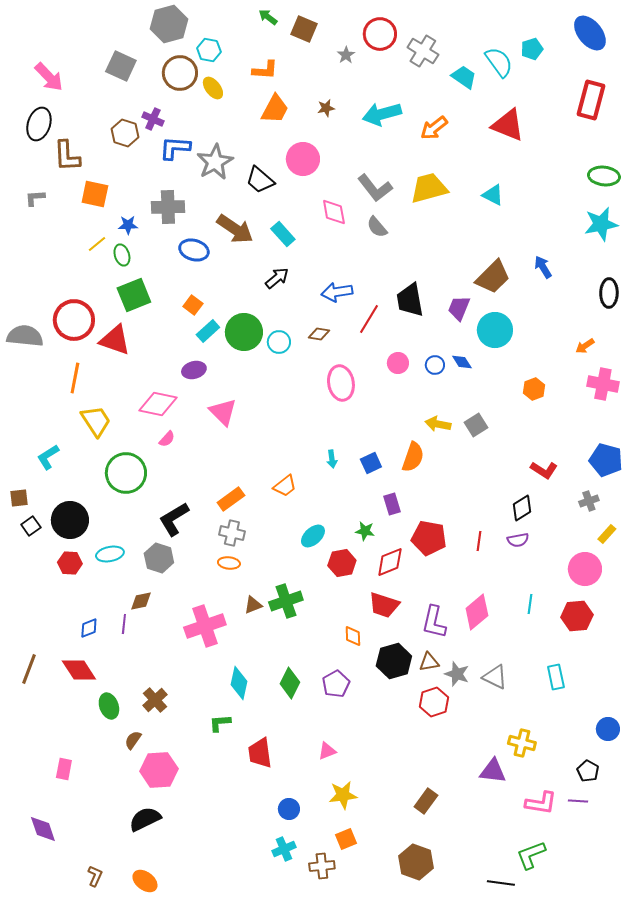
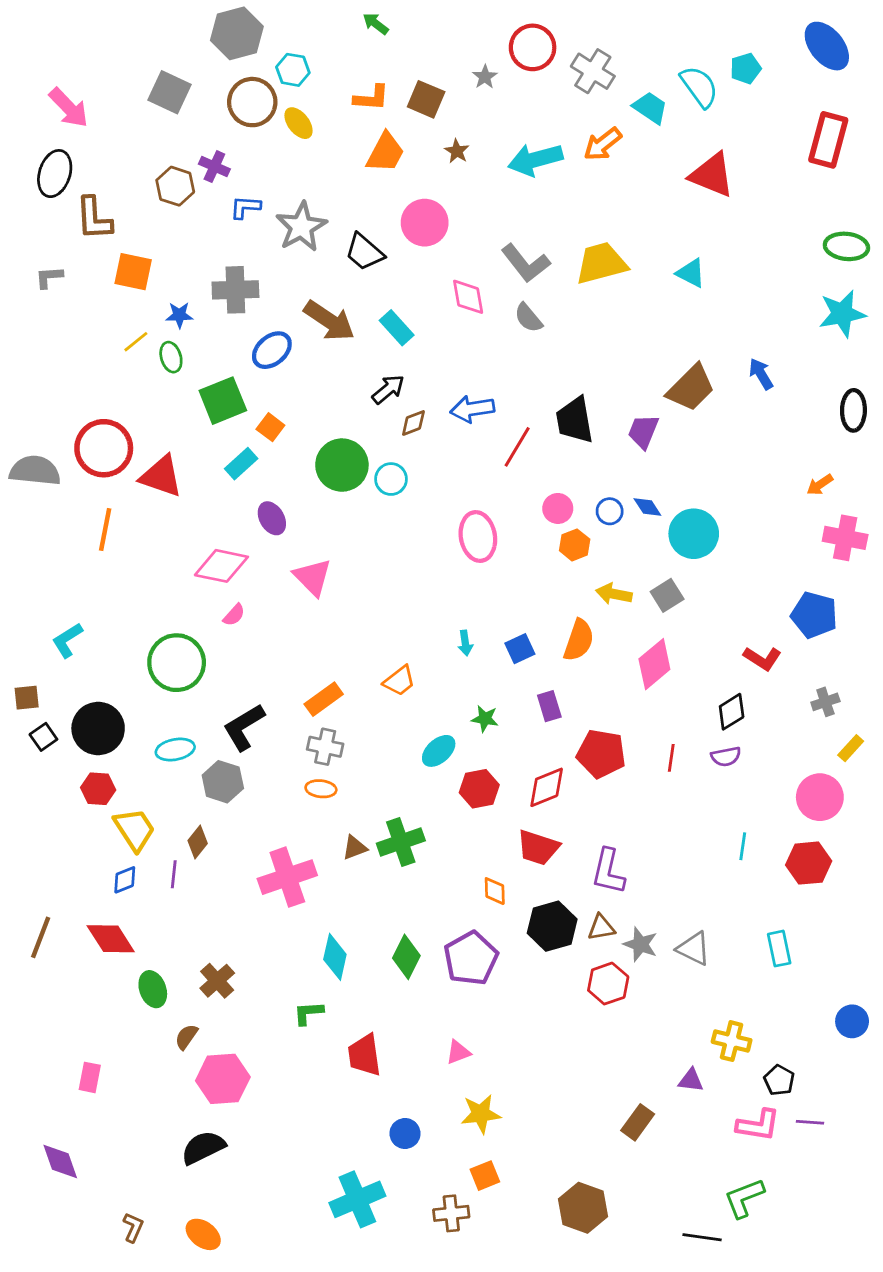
brown square: (304, 29) -> (426, 99), moved
brown star: (326, 108) -> (457, 151), turned -30
orange arrow: (434, 128) -> (603, 144), moved
blue L-shape: (175, 148) -> (245, 207), size x0.7
blue ellipse: (194, 250) -> (272, 350), turned -56
green square: (134, 295) -> (223, 401), moved
cyan circle: (495, 330) -> (694, 534), moved
cyan rectangle: (208, 331) -> (241, 464), moved
brown diamond: (319, 334) -> (413, 423), moved, turned -30
purple ellipse: (194, 370) -> (272, 518), turned 75
orange hexagon: (534, 389) -> (575, 545), moved
yellow trapezoid: (96, 421) -> (135, 829), moved
blue pentagon: (606, 460) -> (814, 615), moved
green star: (365, 531) -> (485, 719), moved
cyan ellipse: (110, 554) -> (175, 750), moved
brown diamond: (141, 601) -> (198, 842), turned -40
pink diamond: (477, 612) -> (654, 664), moved
purple pentagon: (336, 684) -> (471, 958), size x1.4
purple triangle: (493, 771) -> (691, 1080), size x0.7
black pentagon: (588, 771) -> (779, 1080), moved
brown rectangle: (426, 801) -> (638, 1122), moved
cyan cross: (284, 849) -> (357, 1199), moved, size x1.6

